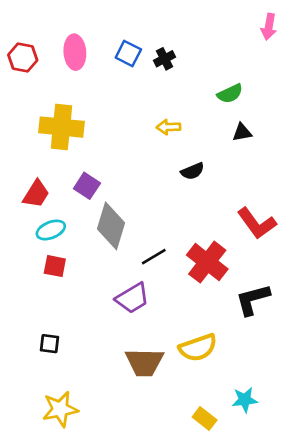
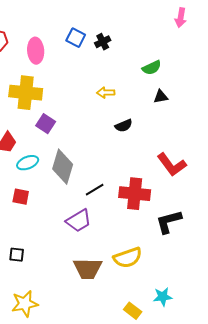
pink ellipse: (75, 52) -> (36, 51), moved
purple square: (87, 186) -> (46, 124), moved
cyan ellipse: (51, 230) -> (28, 163), moved
red cross: (207, 262) -> (135, 194), turned -32

